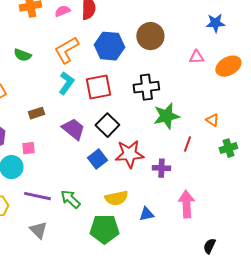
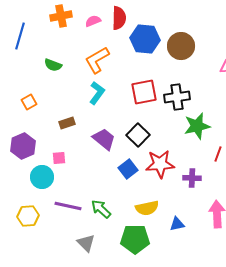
blue hexagon: (109, 46) -> (145, 39), moved
red square: (98, 87) -> (144, 92), moved
gray triangle: (38, 230) -> (86, 243), moved

